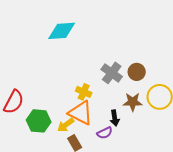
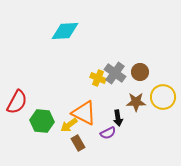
yellow cross: (84, 92) -> (98, 78), moved

